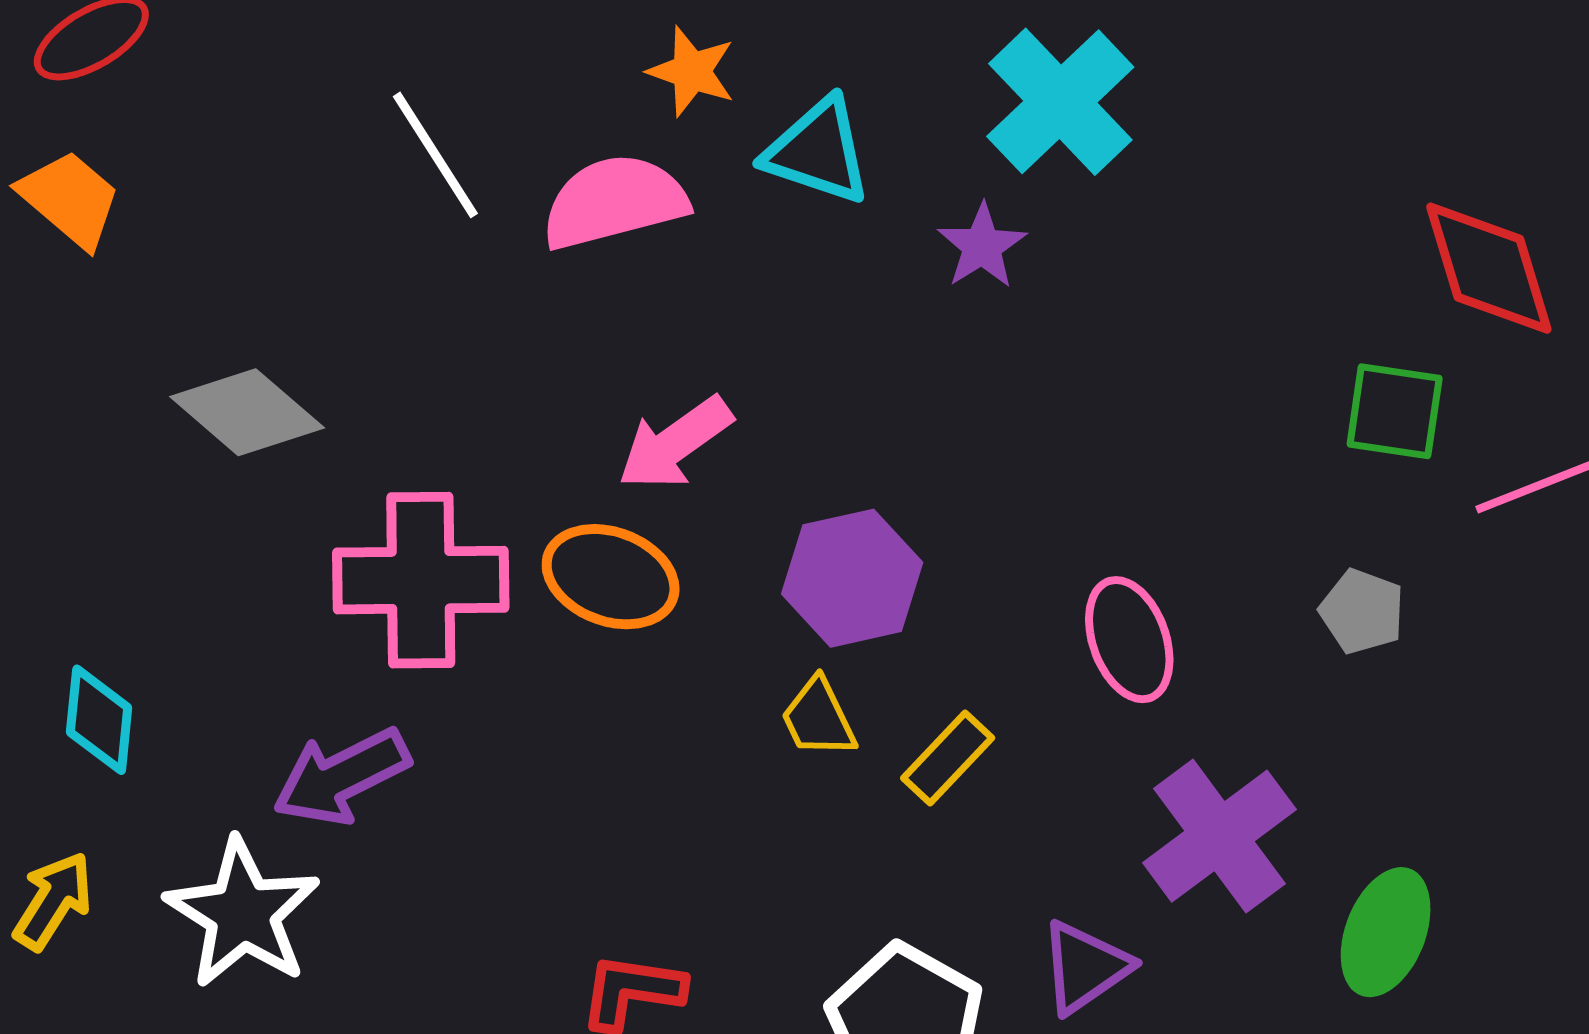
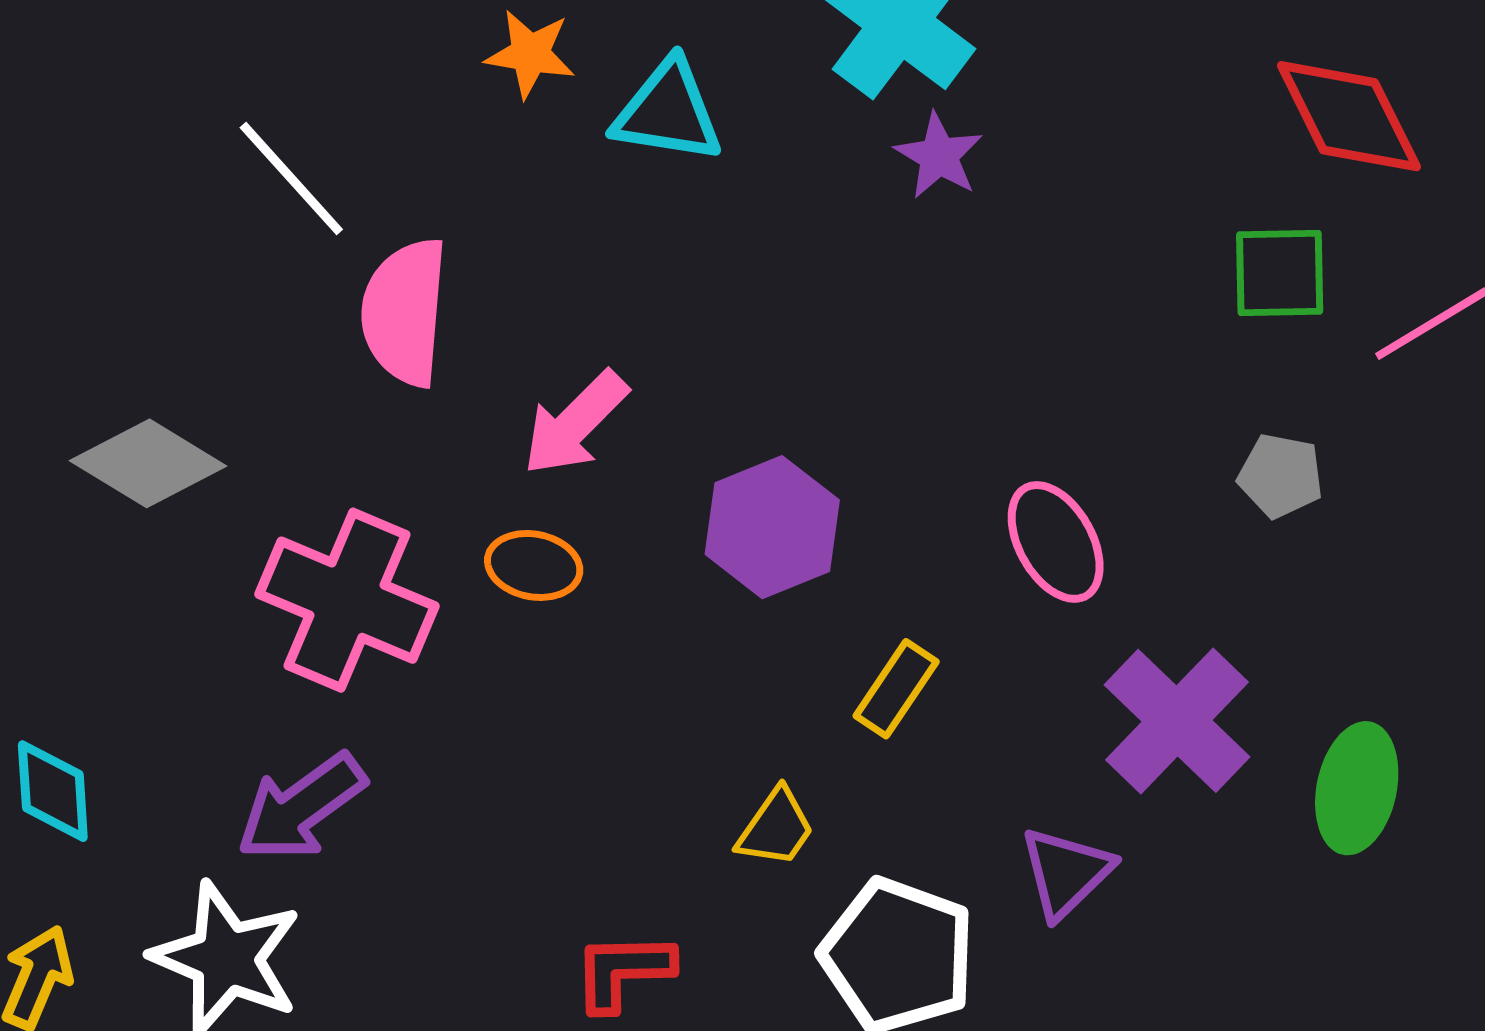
pink semicircle: (614, 202) -> (405, 312), moved, turned -61
purple star: (982, 246) -> (939, 156), moved
orange ellipse: (611, 577) -> (534, 565), size x0.7
pink cross: (421, 580) -> (347, 600), turned 33
yellow trapezoid: (818, 718) -> (776, 828), moved, turned -110

